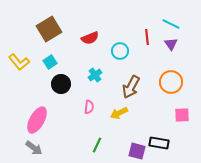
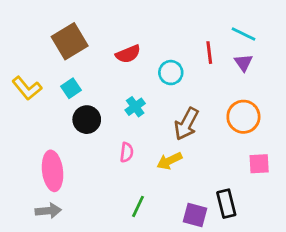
pink ellipse: (37, 120) -> (53, 171), turned -36
black rectangle: (159, 143) -> (226, 204), turned 66
gray arrow: (34, 148) -> (48, 211), turned -42

